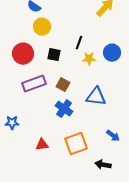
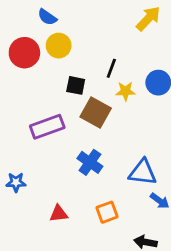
red circle: (23, 54) -> (24, 53), moved
brown square: (63, 85) -> (96, 112), moved, size x1.5
blue triangle: (96, 97) -> (143, 172), moved
orange square: (76, 144) -> (107, 212), size x0.7

